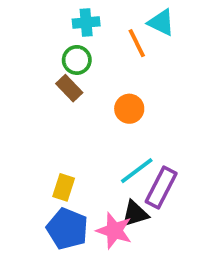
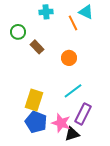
green circle: (77, 60) -> (18, 32), moved
yellow rectangle: (64, 187) -> (34, 100), size x1.5
purple rectangle: (161, 187) -> (83, 114), moved
black triangle: (135, 214) -> (72, 134), moved

